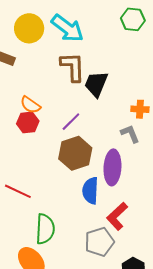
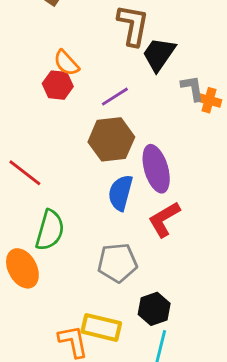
gray L-shape: (130, 134) -> (192, 88), moved
purple ellipse: (112, 167) -> (156, 169), turned -32
red L-shape: (117, 216) -> (164, 219), moved

